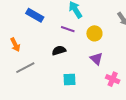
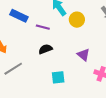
purple line: (68, 29) -> (43, 27), moved
yellow circle: (94, 33) -> (77, 20), moved

